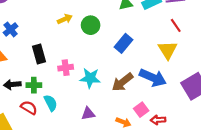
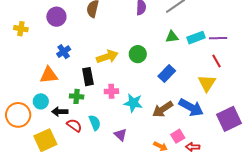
yellow arrow: (65, 19) -> (107, 57), moved, size x1.5
black arrow: (12, 85) -> (60, 112), moved
green cross: (34, 85) -> (77, 96), moved
purple triangle: (88, 114) -> (121, 135), moved, turned 48

